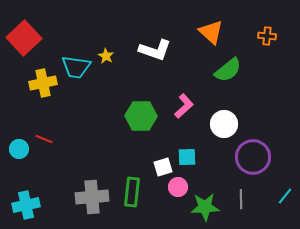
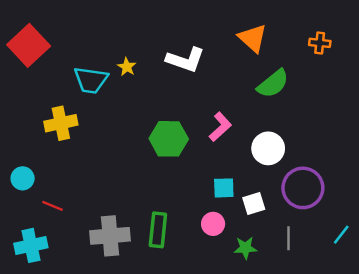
yellow cross: (43, 83) -> (61, 123), moved
red line: (44, 139) -> (52, 206), moved
white square: (163, 167) -> (254, 204), moved
green star: (205, 207) -> (245, 248), size x0.7

